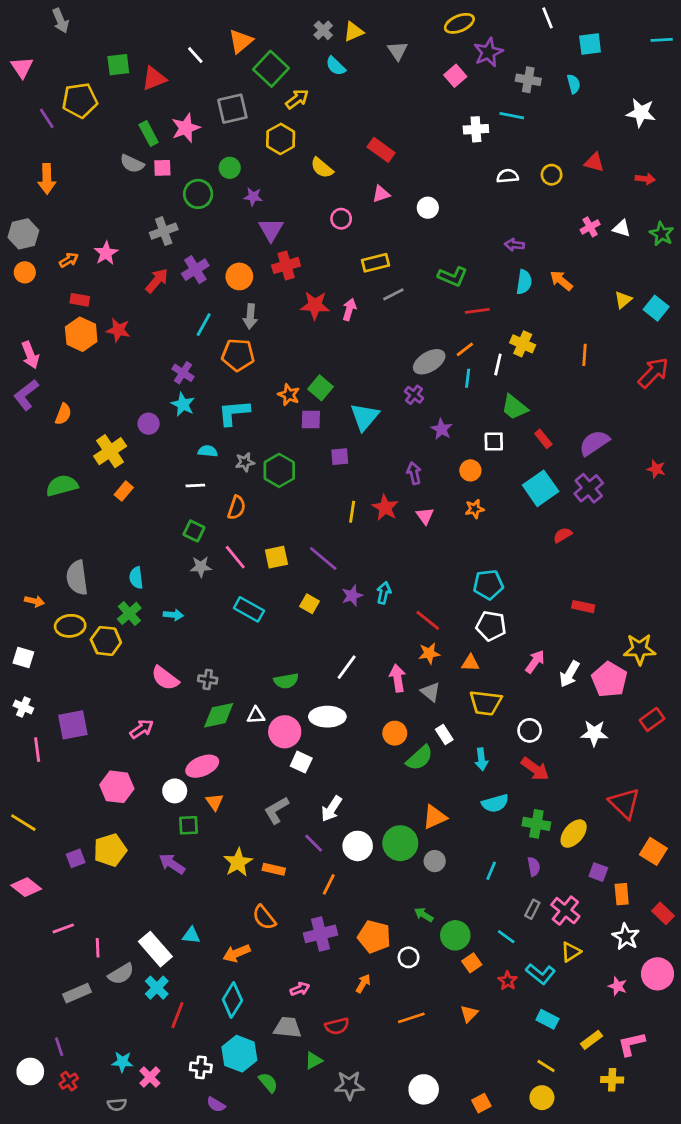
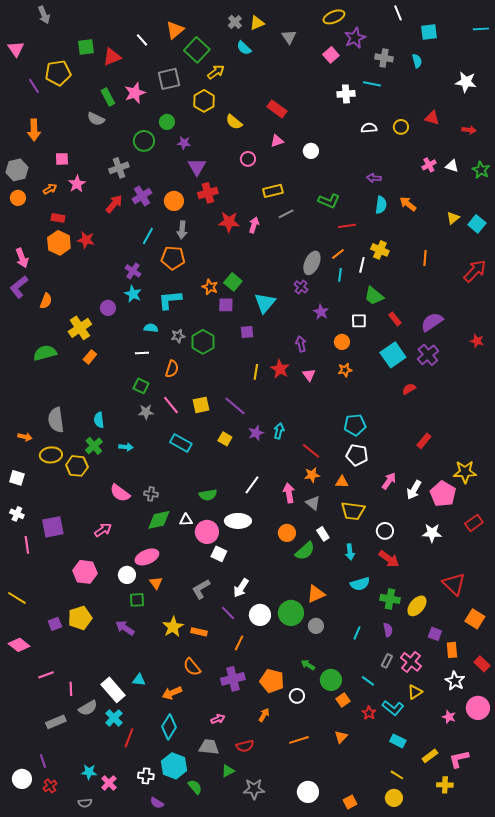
pink square: (162, 168) -> (62, 159), moved
gray ellipse: (429, 362) -> (312, 263), turned -35
red rectangle: (583, 607) -> (424, 441), turned -63

